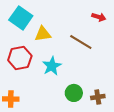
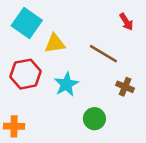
red arrow: (99, 17) -> (126, 22), turned 40
brown cross: (98, 97) -> (125, 87), moved, turned 32

